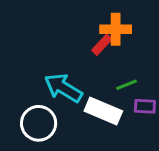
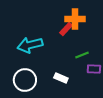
cyan arrow: (63, 88) -> (30, 45), moved, turned -45
white rectangle: (103, 111) -> (61, 78), moved, size x0.6

